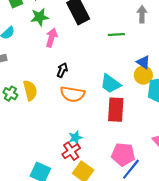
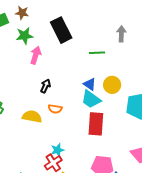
blue triangle: (143, 62) -> (90, 84), moved
yellow circle: (143, 75) -> (112, 85), moved
yellow semicircle: (30, 90) -> (32, 116), moved, turned -66
orange semicircle: (73, 94) -> (55, 109), size x0.6

